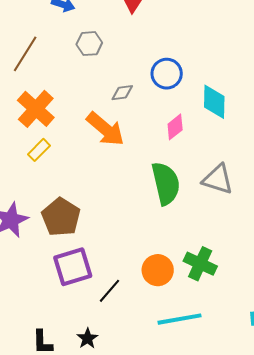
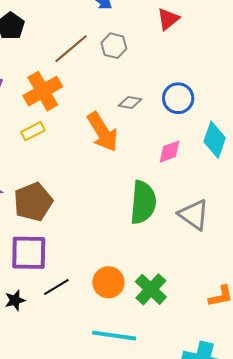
brown line: (25, 54) -> (71, 49), moved
black star: (87, 338) -> (15, 300), moved

